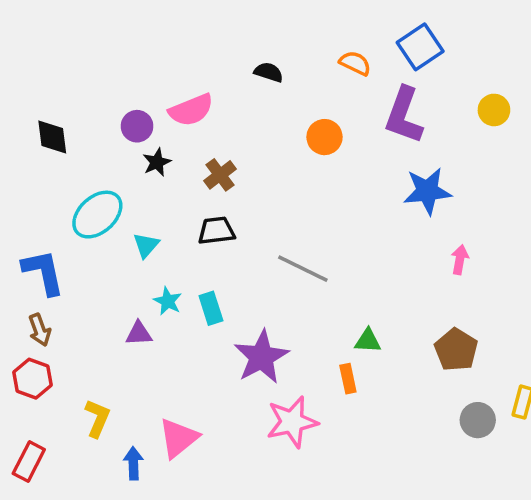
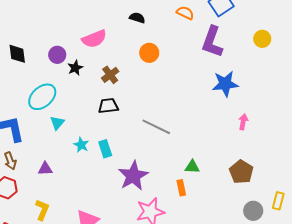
purple circle: (137, 126) -> (57, 55), moved
orange circle: (325, 137) -> (149, 53), moved
cyan triangle: (146, 245) -> (57, 123), moved
purple triangle: (139, 334) -> (45, 169), moved

